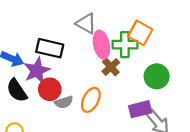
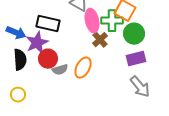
green circle: (157, 76) -> (134, 34), moved
black semicircle: (17, 90) -> (20, 60), turned -150
purple rectangle: (140, 109) -> (136, 59), moved

